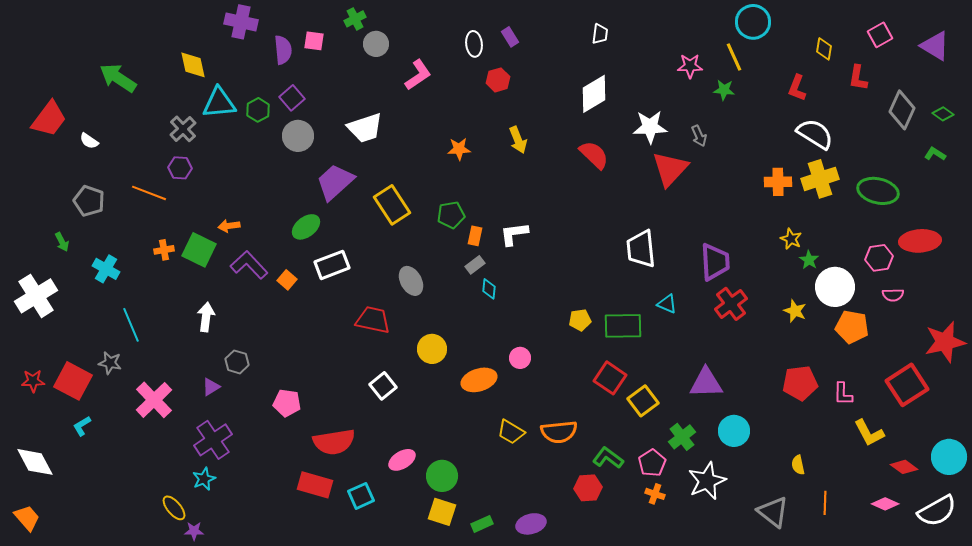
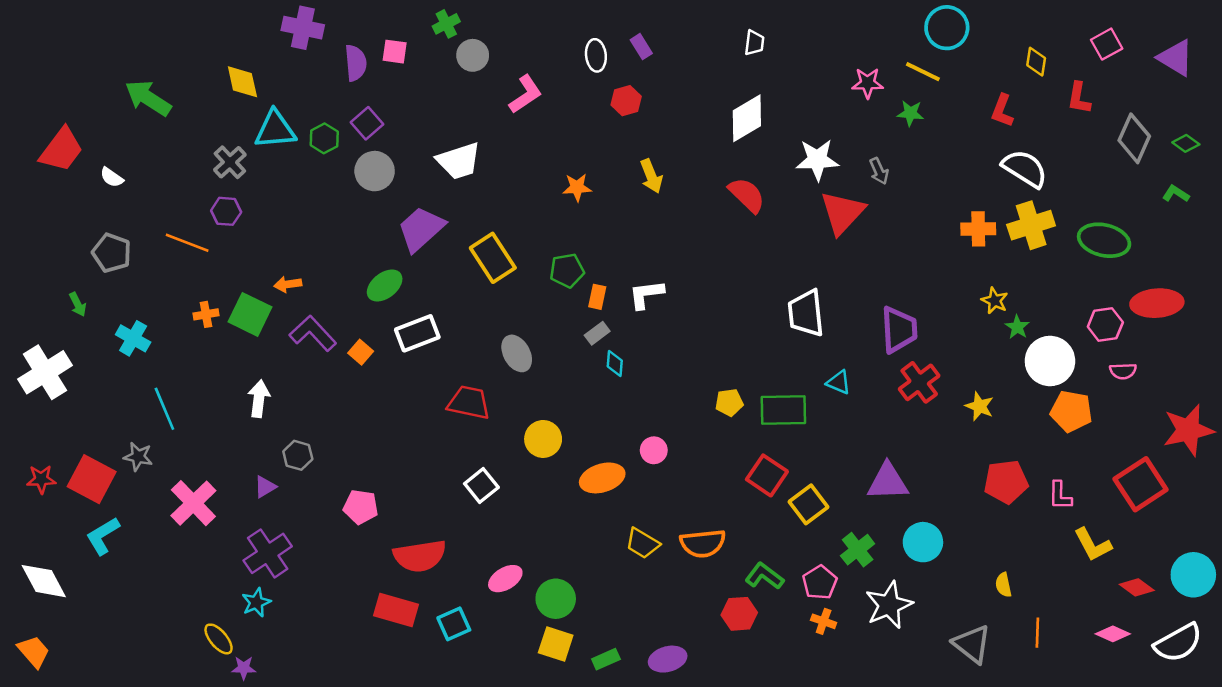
yellow line: (734, 57) -> (923, 72), turned -40
yellow star: (795, 311) -> (980, 406), moved
cyan L-shape: (82, 426) -> (103, 536), size x1.5

